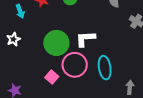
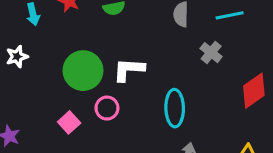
pink circle: (75, 65) -> (107, 108), size x0.6
cyan ellipse: (105, 68) -> (175, 108), moved

